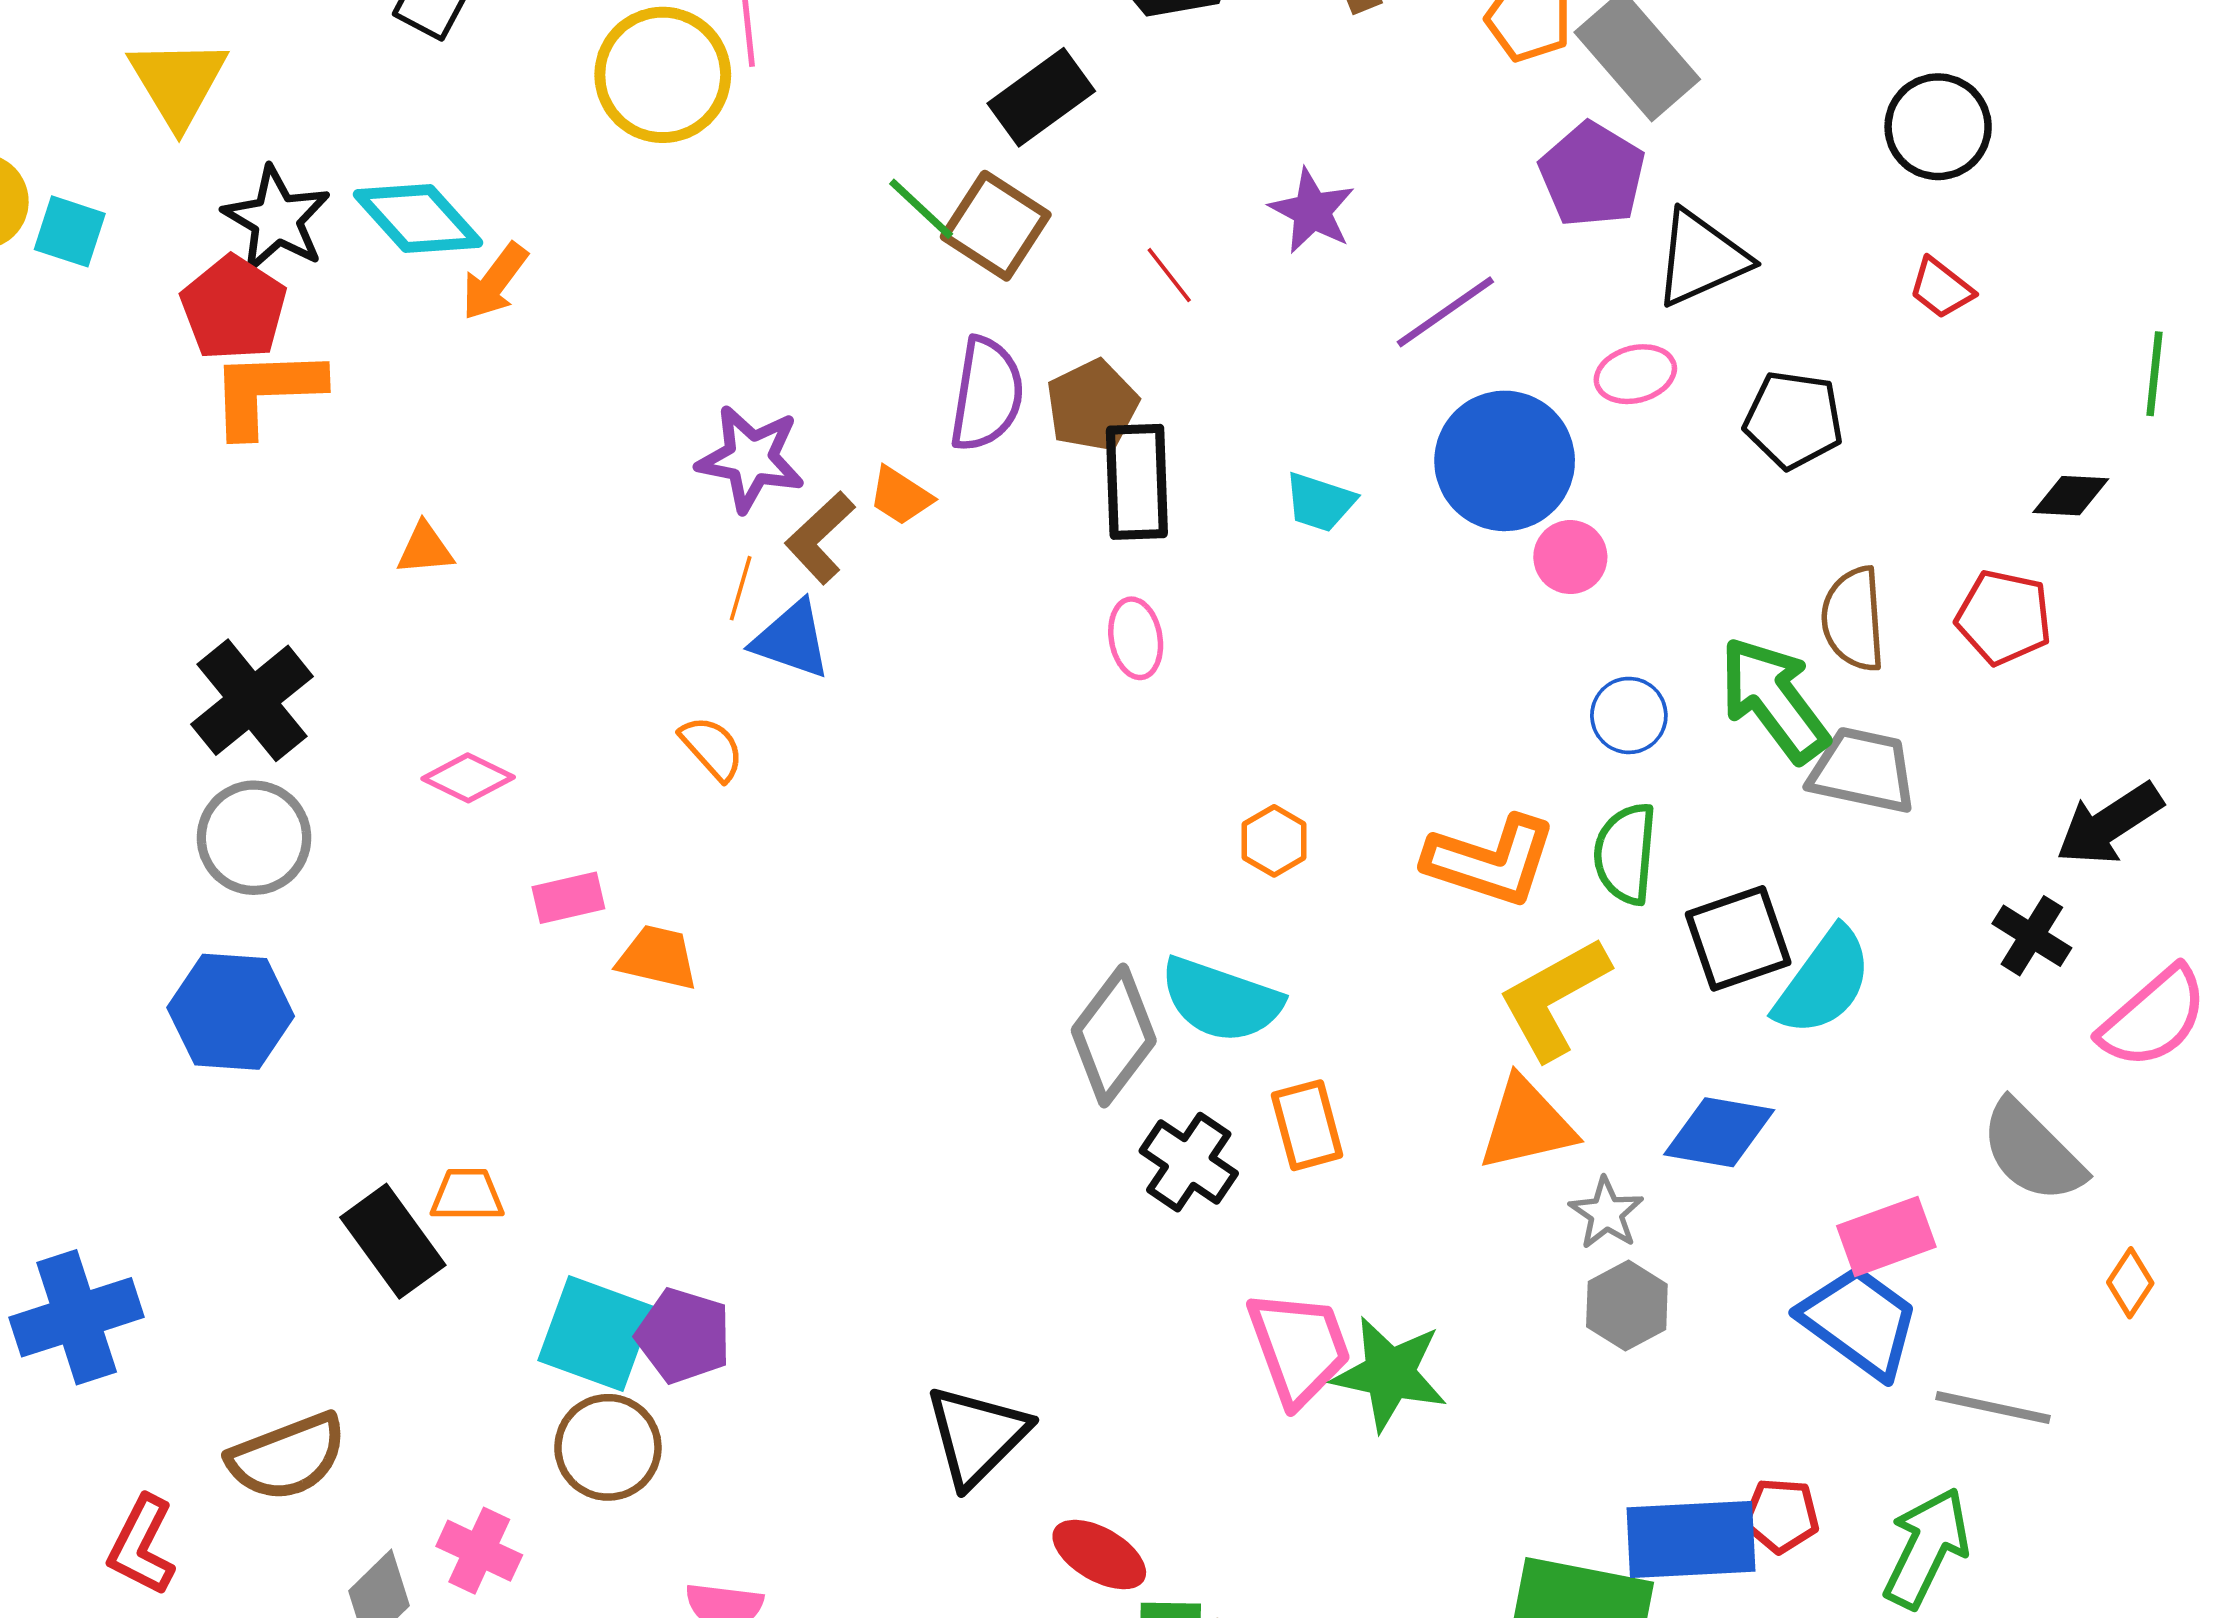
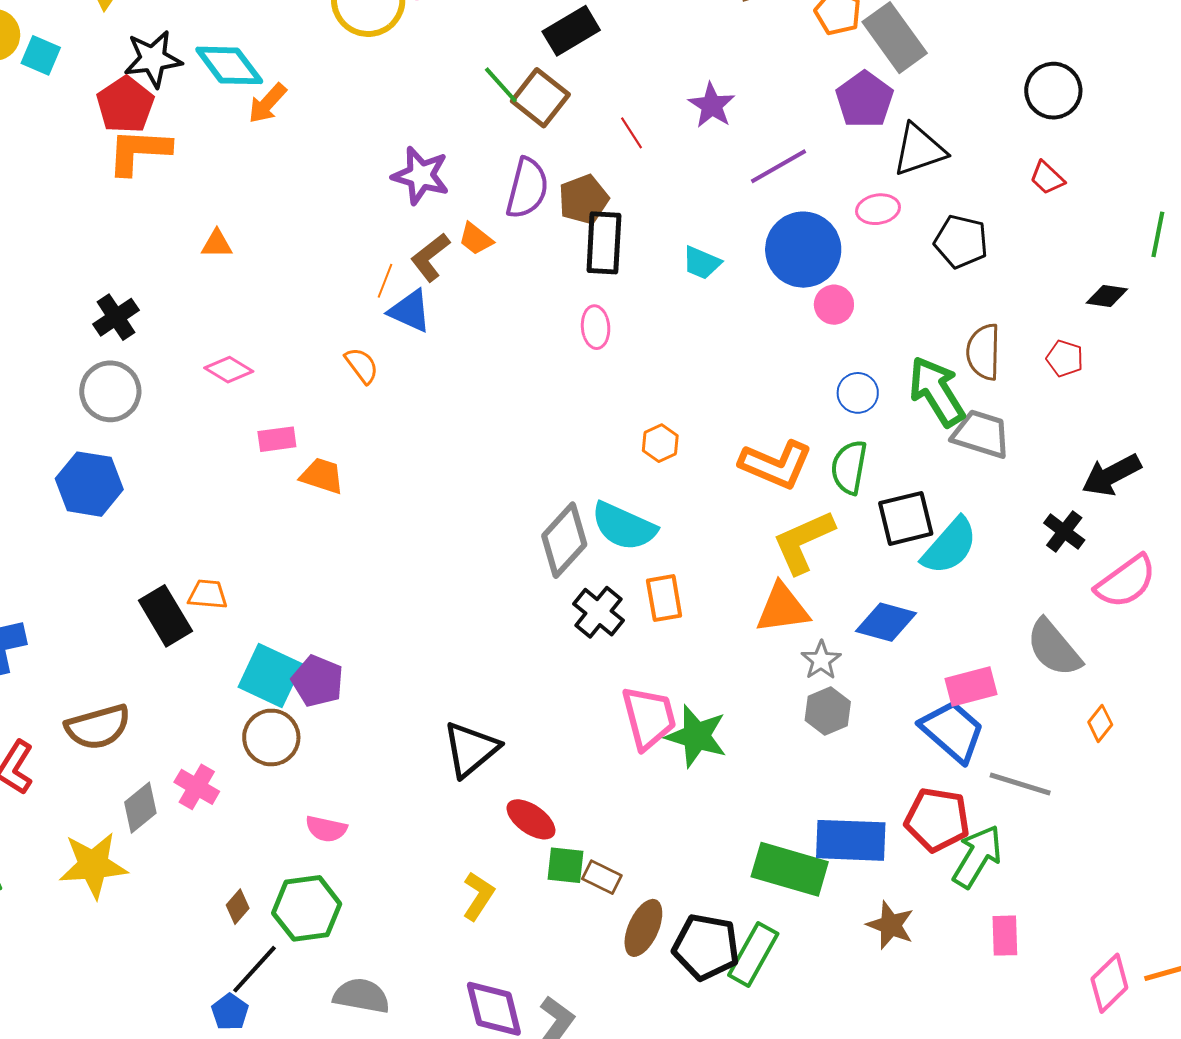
black star: (277, 219) -> (153, 59), turned 30
purple star: (751, 459) -> (421, 176), moved
red pentagon: (2004, 617) -> (1065, 358), size x0.7
black cross: (252, 700) -> (116, 317), size x0.7
red pentagon: (1781, 1515) -> (937, 820), moved, size x1.6

